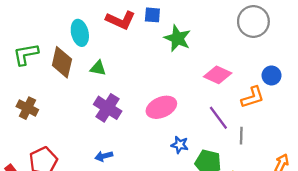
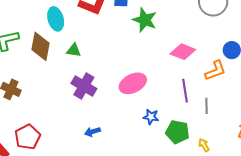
purple line: (218, 118) -> (185, 91), turned 30
blue arrow: (104, 156) -> (92, 132), moved

